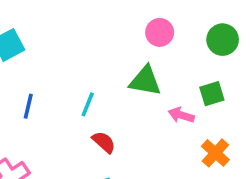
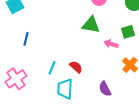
cyan line: (88, 104) -> (52, 68), moved
red semicircle: (104, 142) -> (76, 67), moved

